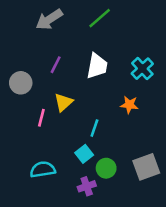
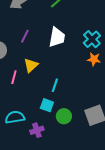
orange star: (129, 105) -> (94, 59), moved
cyan square: (84, 154) -> (47, 105), turned -32
purple cross: (87, 186) -> (37, 130), moved

